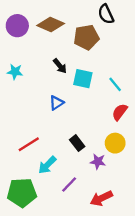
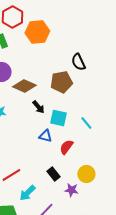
brown diamond: (51, 25) -> (24, 86), moved
blue triangle: (56, 103) -> (45, 136), moved, turned 48
red semicircle: (120, 112) -> (66, 147), moved

